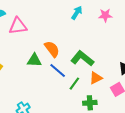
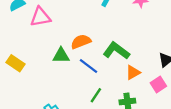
orange semicircle: (52, 49) -> (81, 42), turned -72
green line: (74, 84) -> (96, 95), moved

